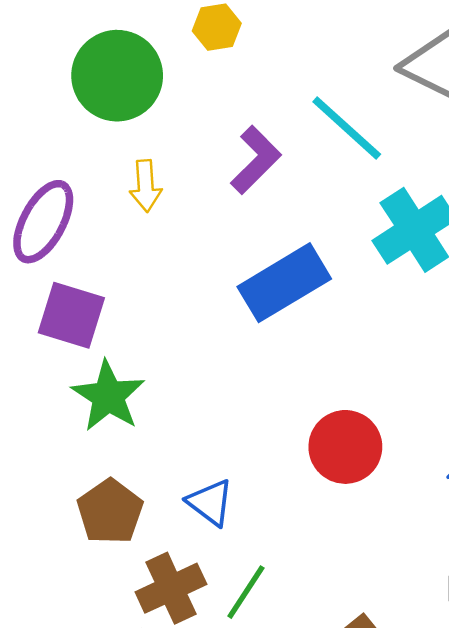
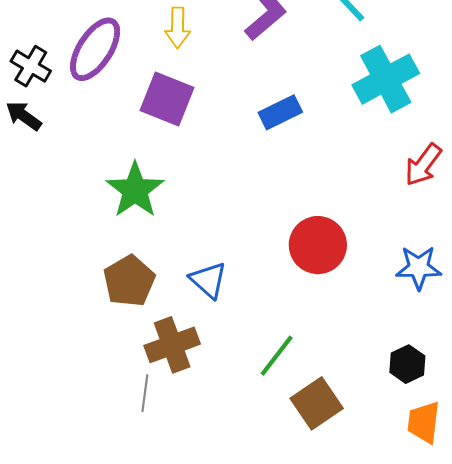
blue rectangle: (284, 283) -> (280, 112), size x0.6
purple square: (71, 315) -> (167, 99), moved
green line: (246, 592) -> (277, 356), moved

